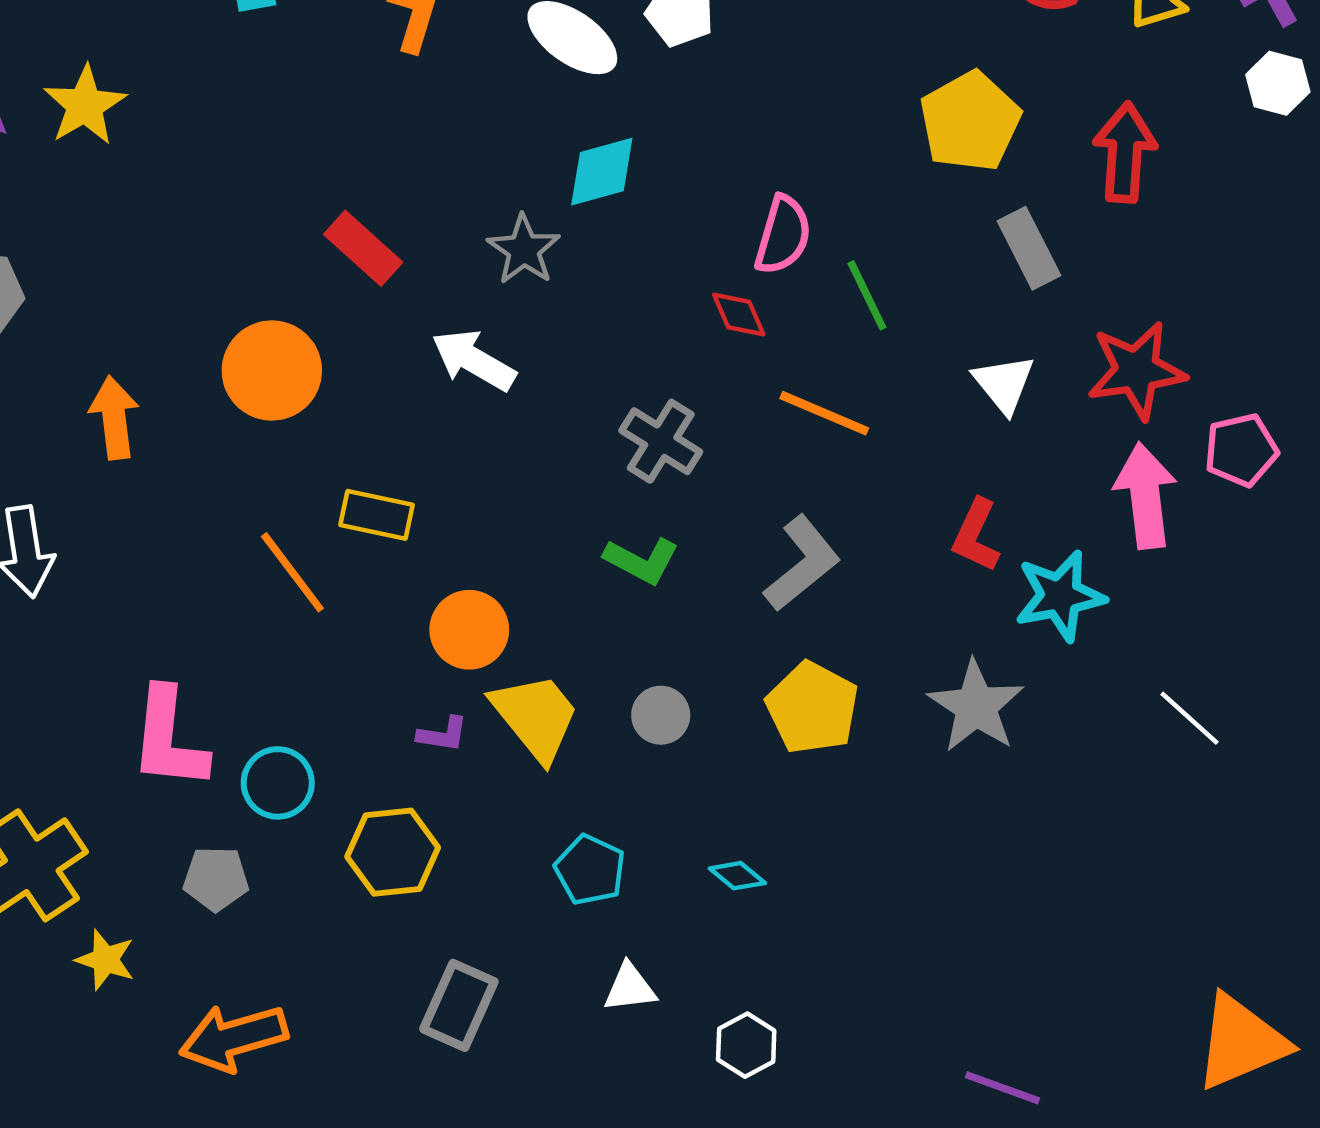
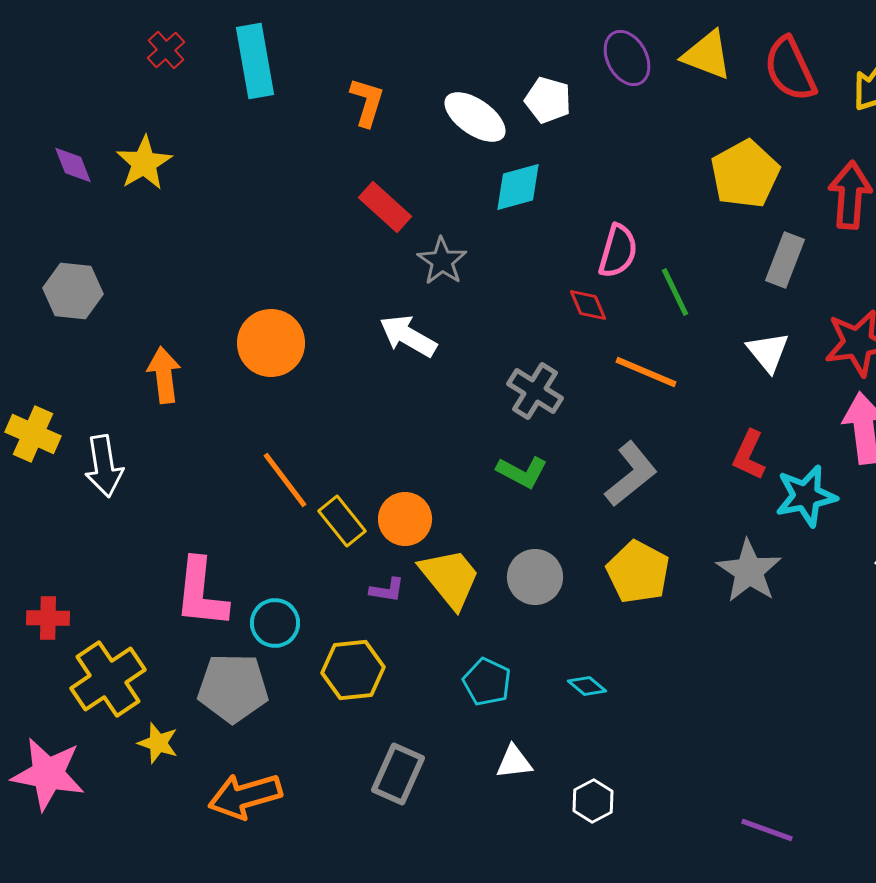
cyan diamond: (602, 172) -> (518, 187), moved
red rectangle: (363, 248) -> (385, 207), moved
gray rectangle: (1029, 248) -> (785, 260), turned 48
yellow rectangle: (376, 515) -> (342, 521), moved, turned 39
gray circle: (661, 715) -> (535, 577), size x1.4
gray pentagon: (216, 879) -> (233, 688), size x1.6

